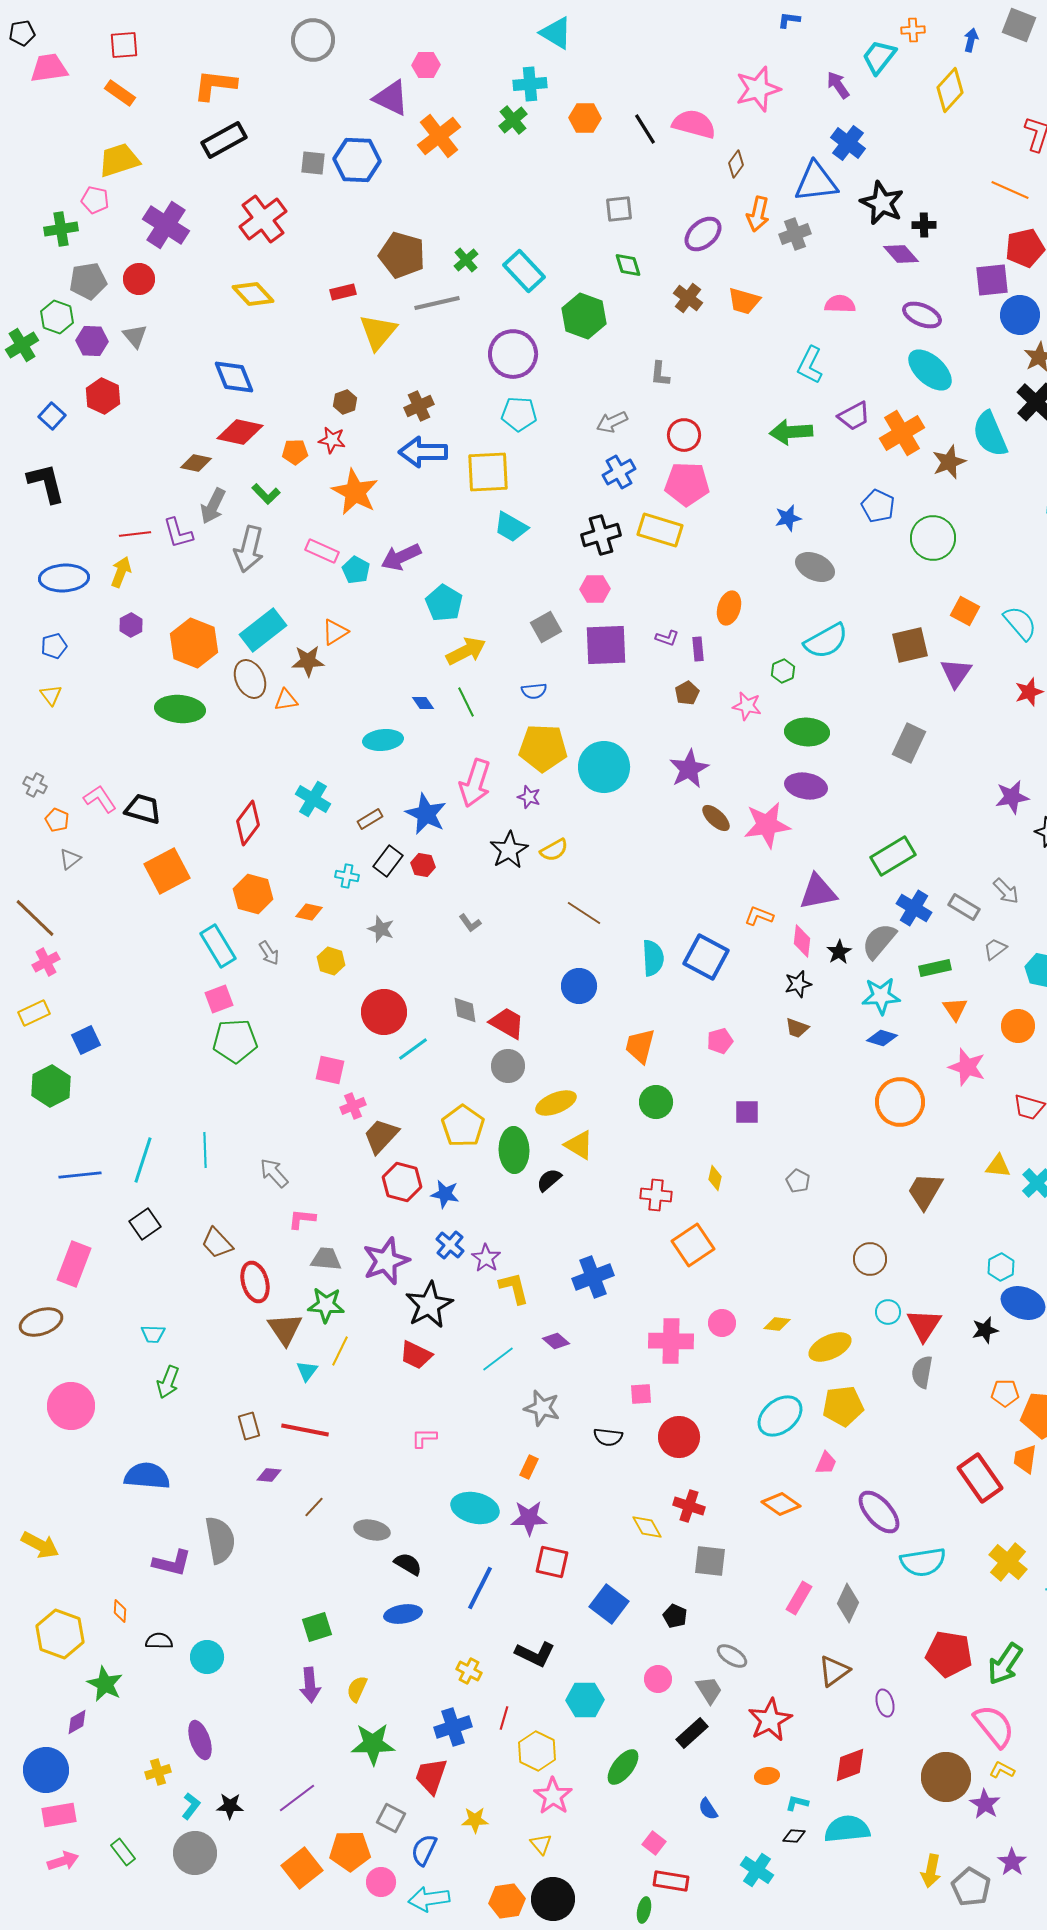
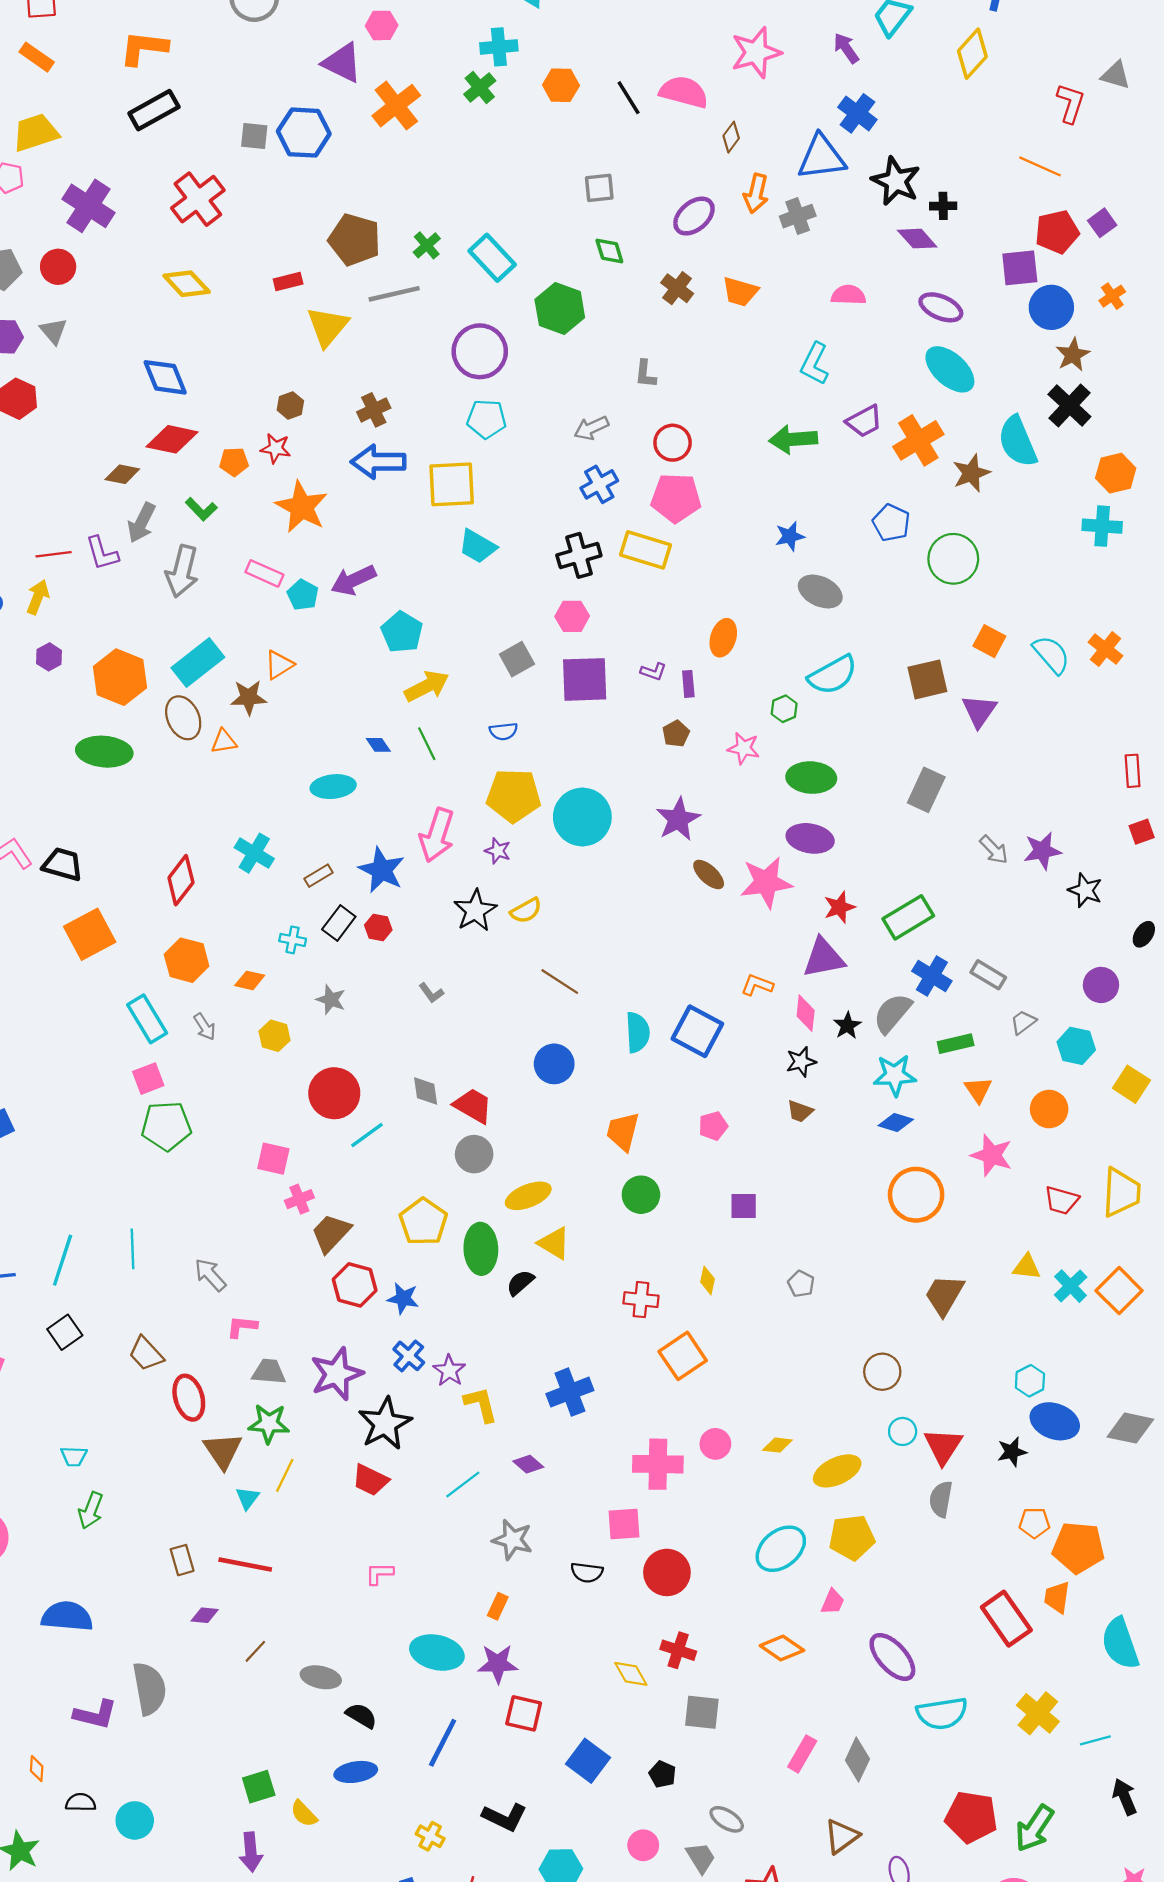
red star: (1029, 692) -> (839, 907), moved
gray arrow: (1006, 891) -> (994, 850), moved
pink square: (641, 1394) -> (624, 1524), size x1.4
yellow semicircle: (357, 1689) -> (304, 1814), moved, turned -68

